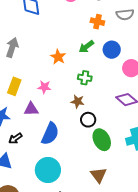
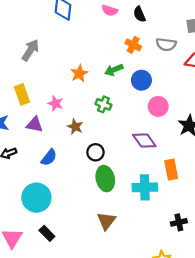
yellow rectangle: (14, 86) -> (22, 94), turned -54
brown star: (78, 101) -> (75, 127), moved
blue semicircle: (50, 134) -> (49, 157), size x0.7
brown triangle: (98, 175) -> (106, 221), moved

